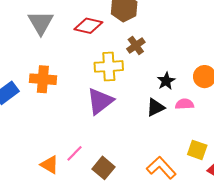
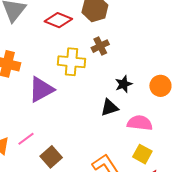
purple triangle: (100, 101) -> (41, 89), moved
pink semicircle: (185, 104) -> (140, 123), moved, size x1.4

